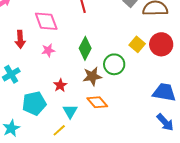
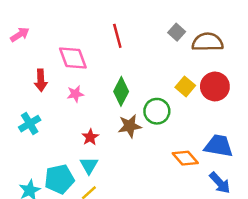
orange diamond: (97, 102) -> (185, 158), moved
cyan pentagon: (34, 103) -> (59, 179), moved
cyan triangle: (70, 111) -> (89, 166), moved

